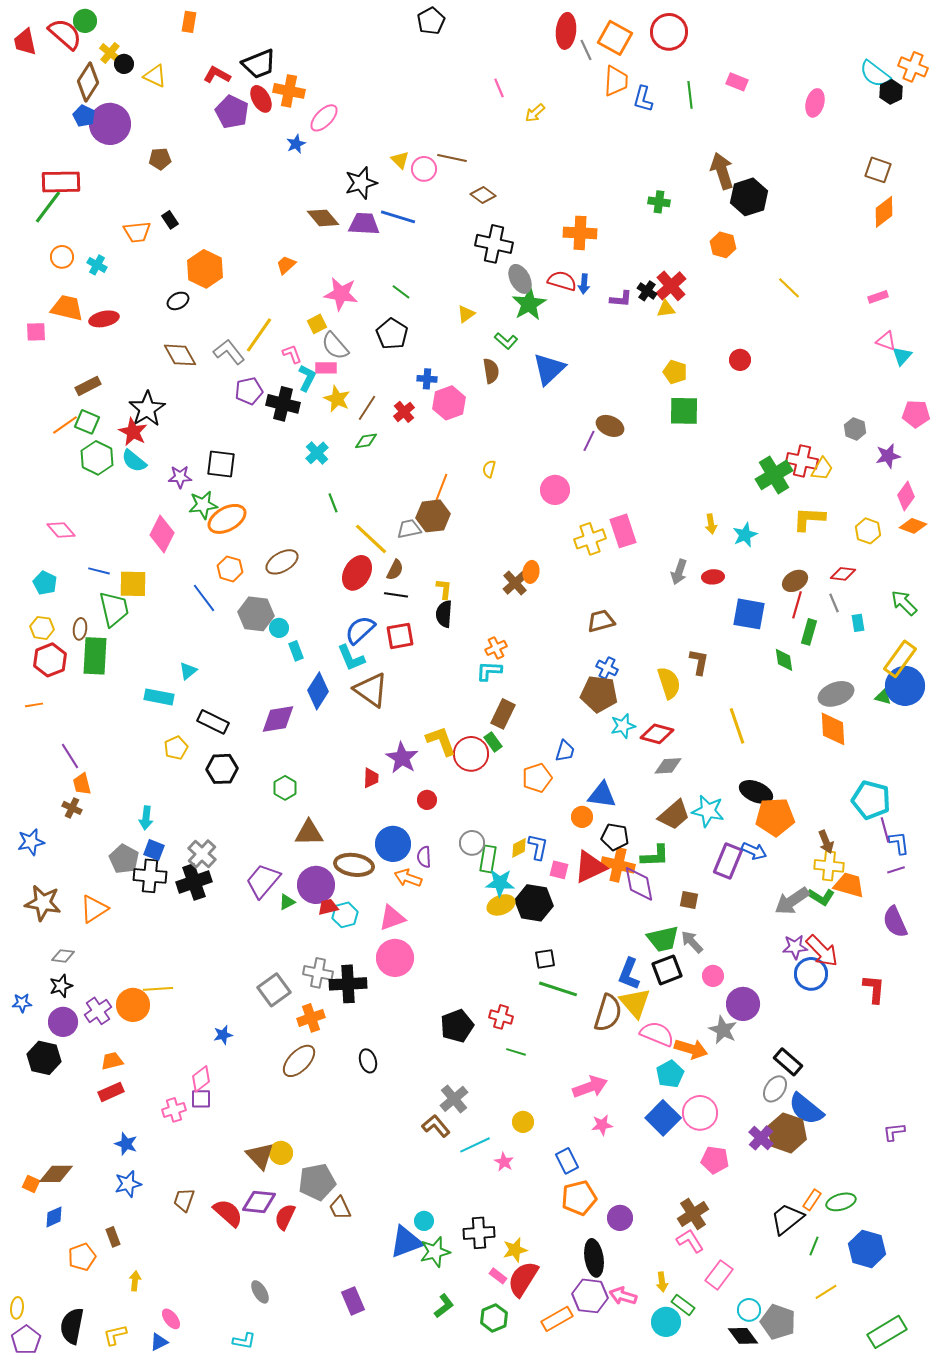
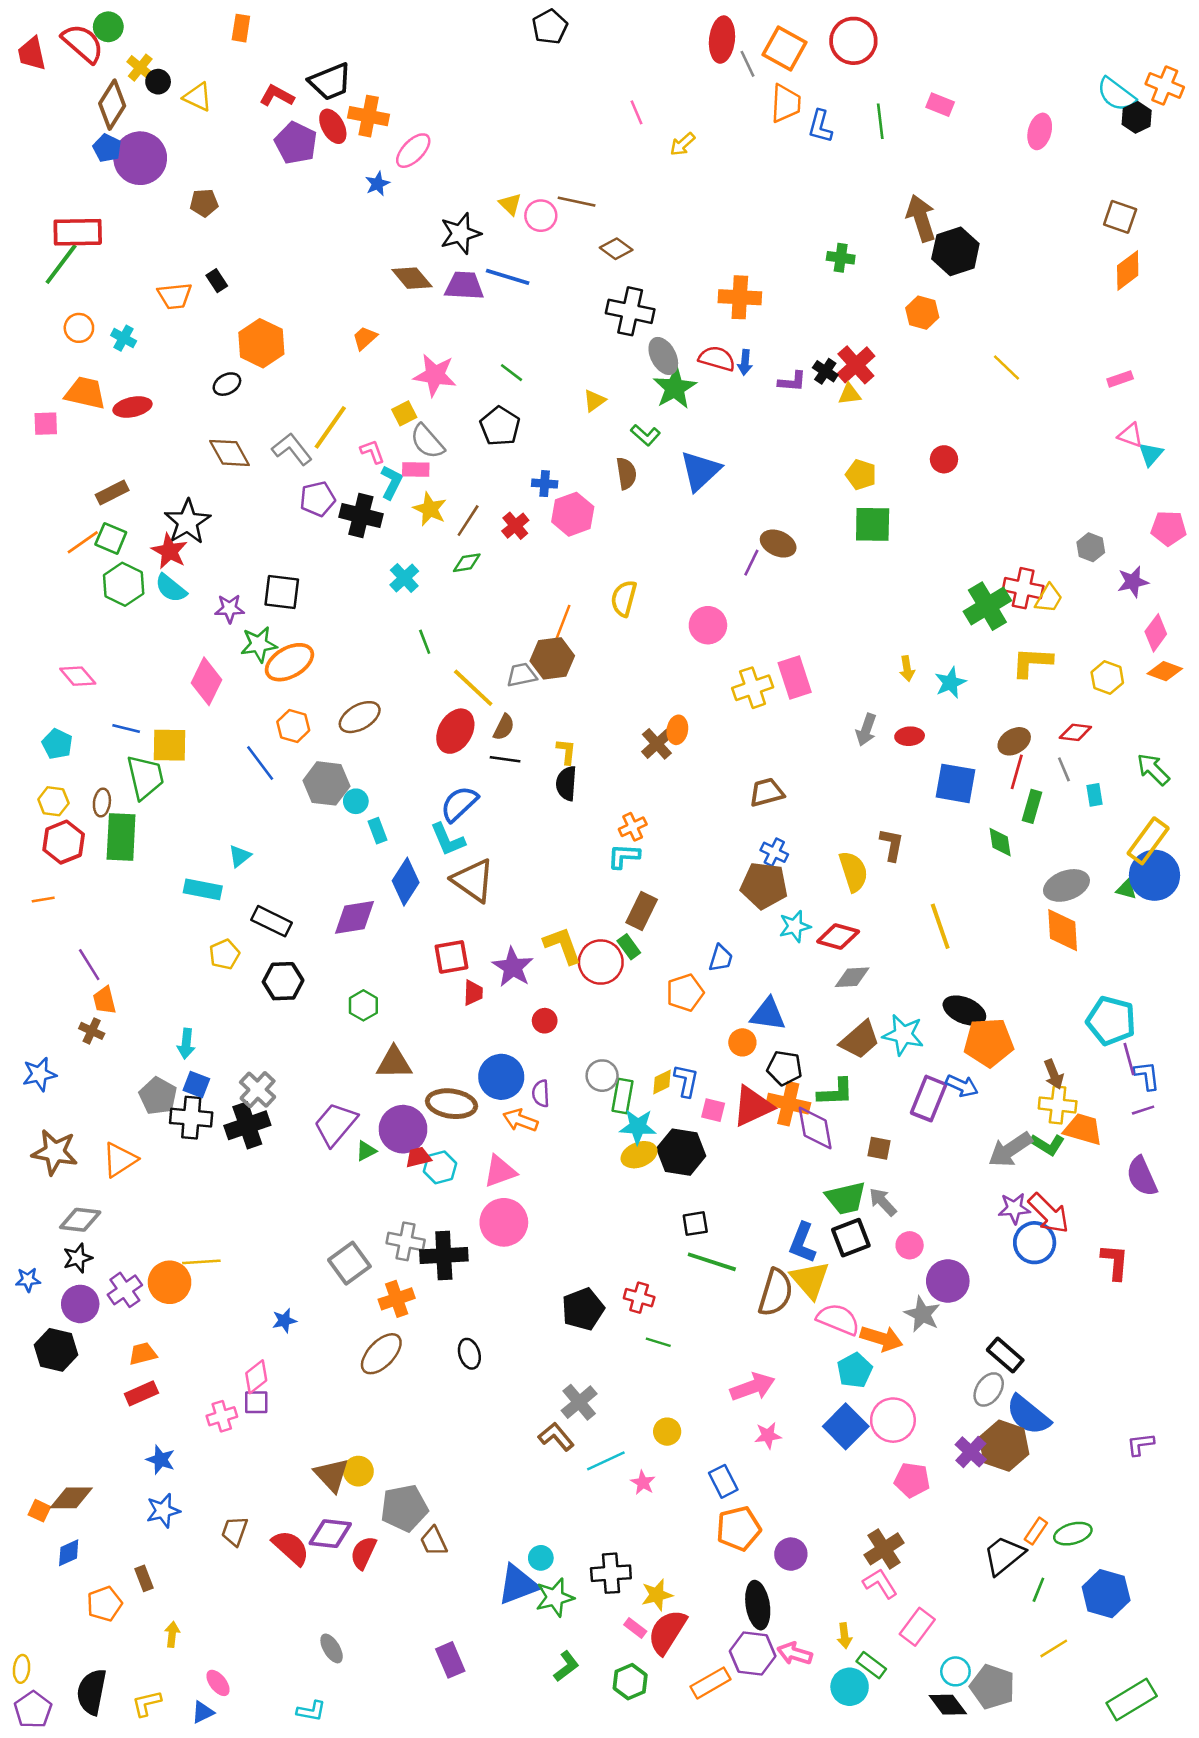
yellow semicircle: (489, 469) -> (624, 598), size x1.6
red square: (400, 636) -> (451, 957), moved
gray diamond: (63, 956) -> (80, 1220), size x1.4

